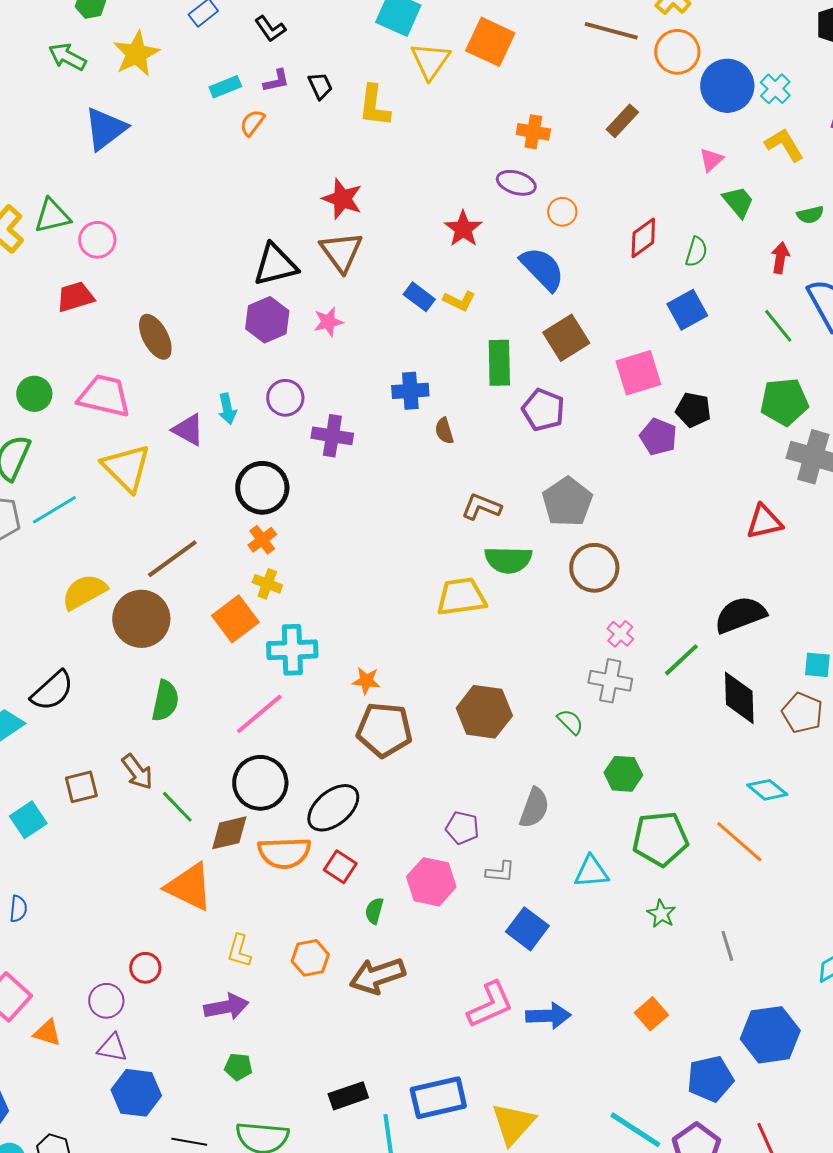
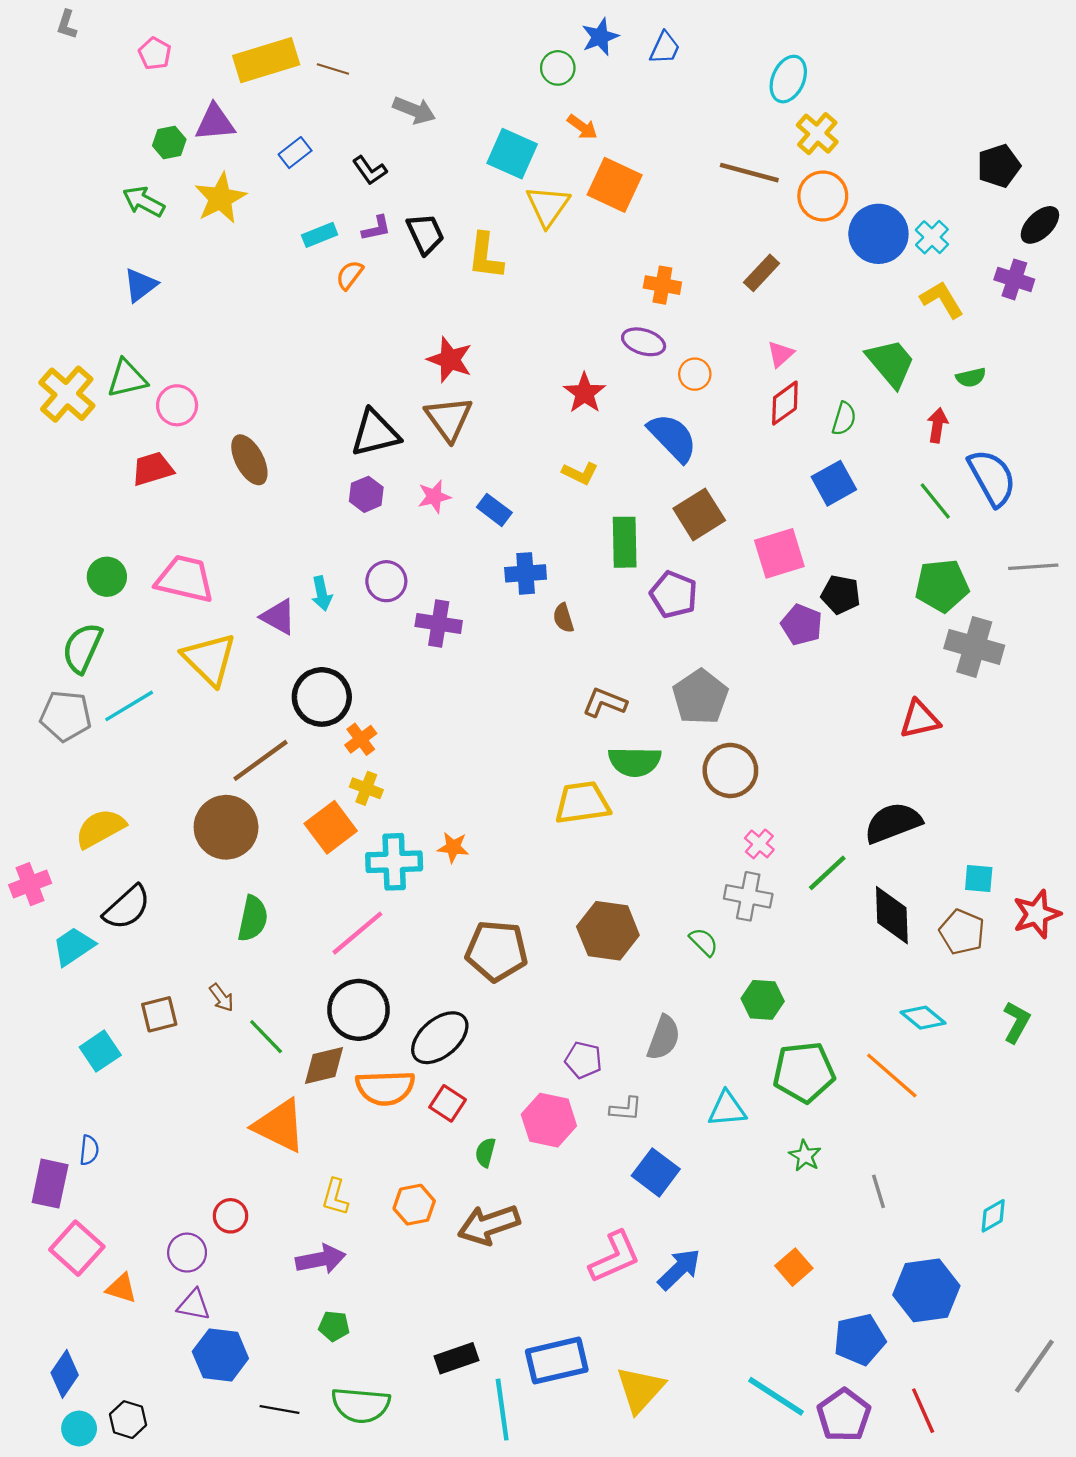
black trapezoid: (320, 86) -> (425, 234), size x1.4
blue triangle: (105, 129) -> (140, 285), moved, size x0.7
pink triangle: (711, 160) -> (780, 354), moved
green trapezoid: (738, 202) -> (891, 363), size x1.4
blue rectangle: (419, 297) -> (494, 510), moved
purple hexagon: (267, 320) -> (366, 494), size x0.7
brown ellipse: (155, 337) -> (249, 460), moved
black circle: (262, 488) -> (322, 697), moved
yellow semicircle: (84, 592) -> (100, 828), moved
orange star: (366, 681) -> (453, 847), moved
brown arrow: (137, 772) -> (222, 998), size x0.7
blue arrow: (548, 1016) -> (679, 1269), turned -42

